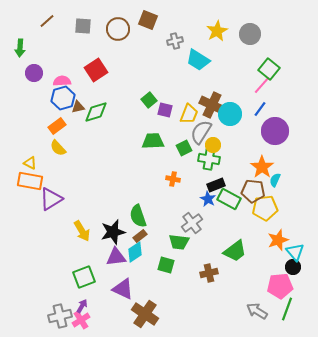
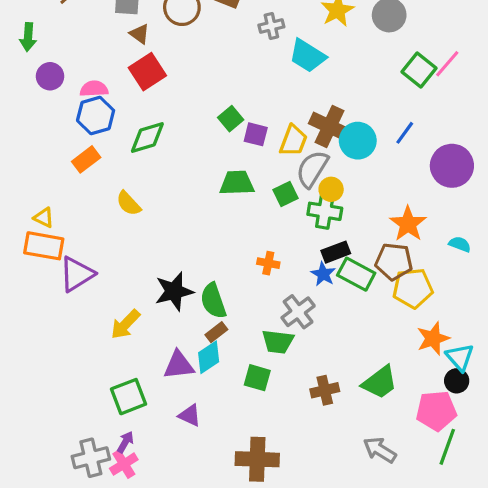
pink line: (262, 85) -> (447, 64), moved
brown triangle: (78, 107) -> (140, 34), moved, turned 48
purple circle: (275, 131) -> (452, 166), moved
yellow semicircle: (58, 148) -> (129, 203), moved
orange cross: (173, 179) -> (268, 263), moved
cyan semicircle: (275, 180) -> (460, 244), moved, turned 88
yellow arrow: (82, 231) -> (125, 324), turned 75
black star: (113, 232) -> (174, 291), moved
green trapezoid: (235, 251) -> (380, 382), moved
purple triangle: (123, 289) -> (190, 415), size x0.7
gray arrow: (257, 311) -> (380, 450), moved
brown cross: (145, 314) -> (257, 459), moved, turned -32

